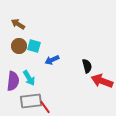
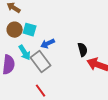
cyan arrow: (29, 78) -> (25, 53), moved
gray rectangle: (31, 101) -> (41, 62), moved, turned 60

